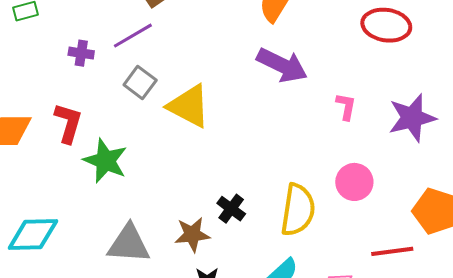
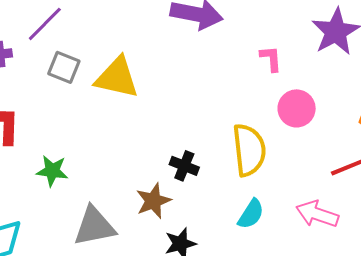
pink L-shape: (346, 106) -> (271, 59), moved
green star: (105, 161) -> (52, 171), moved, size x0.7

